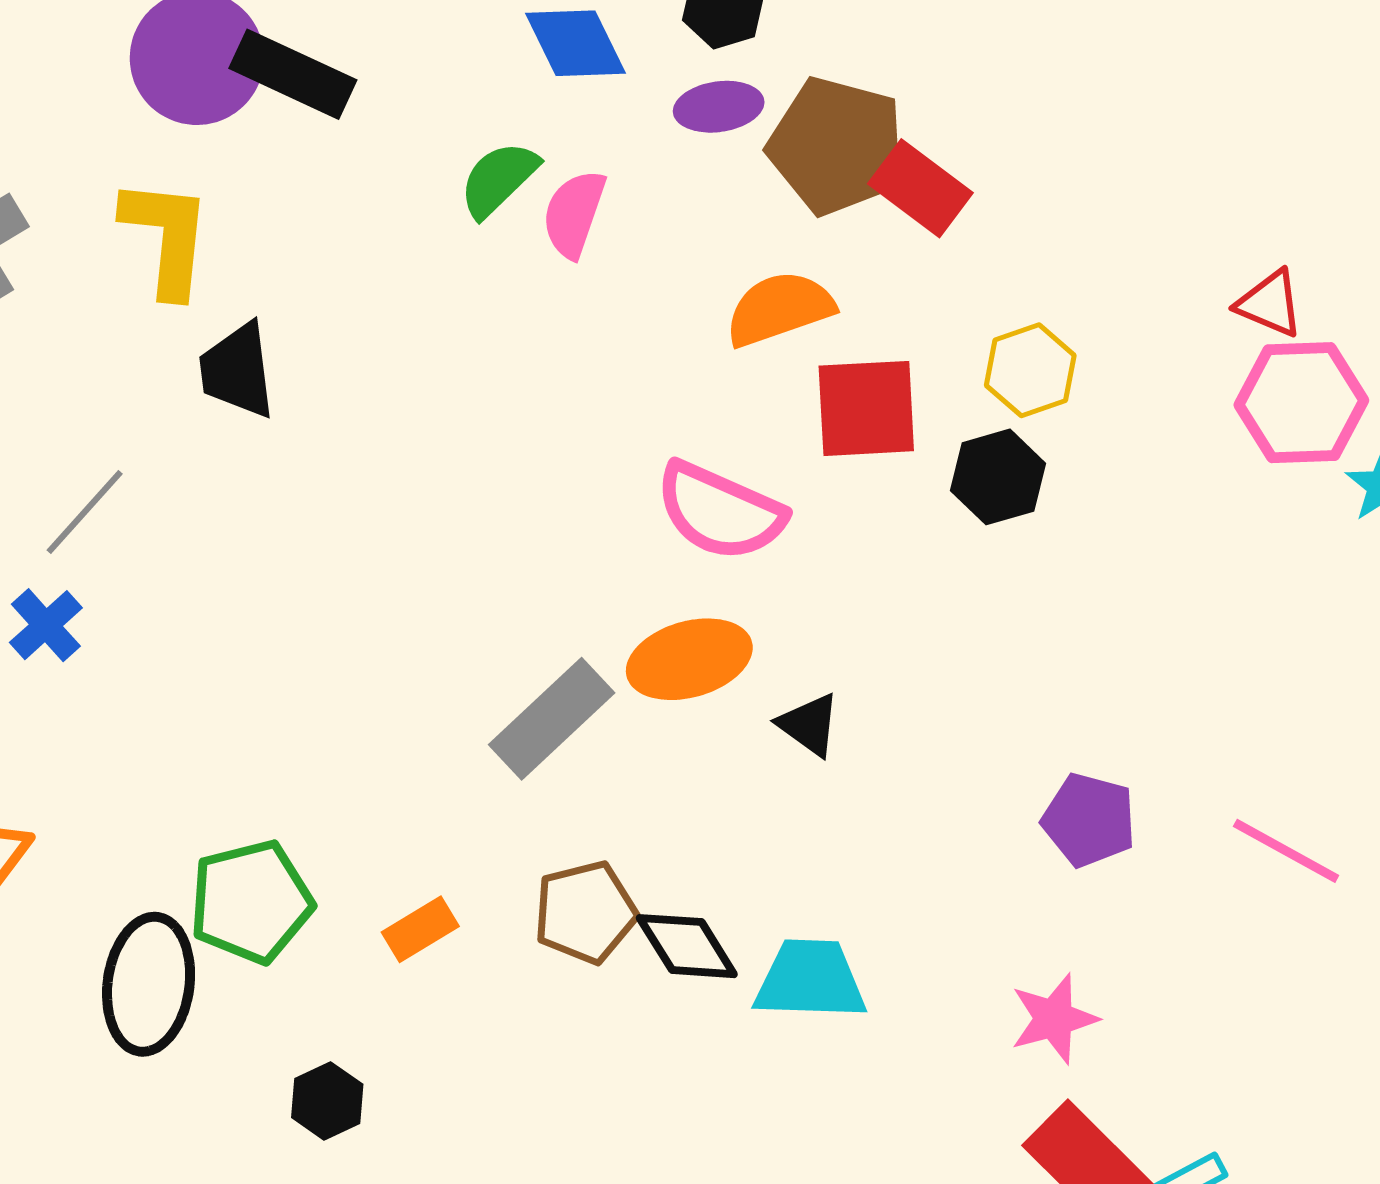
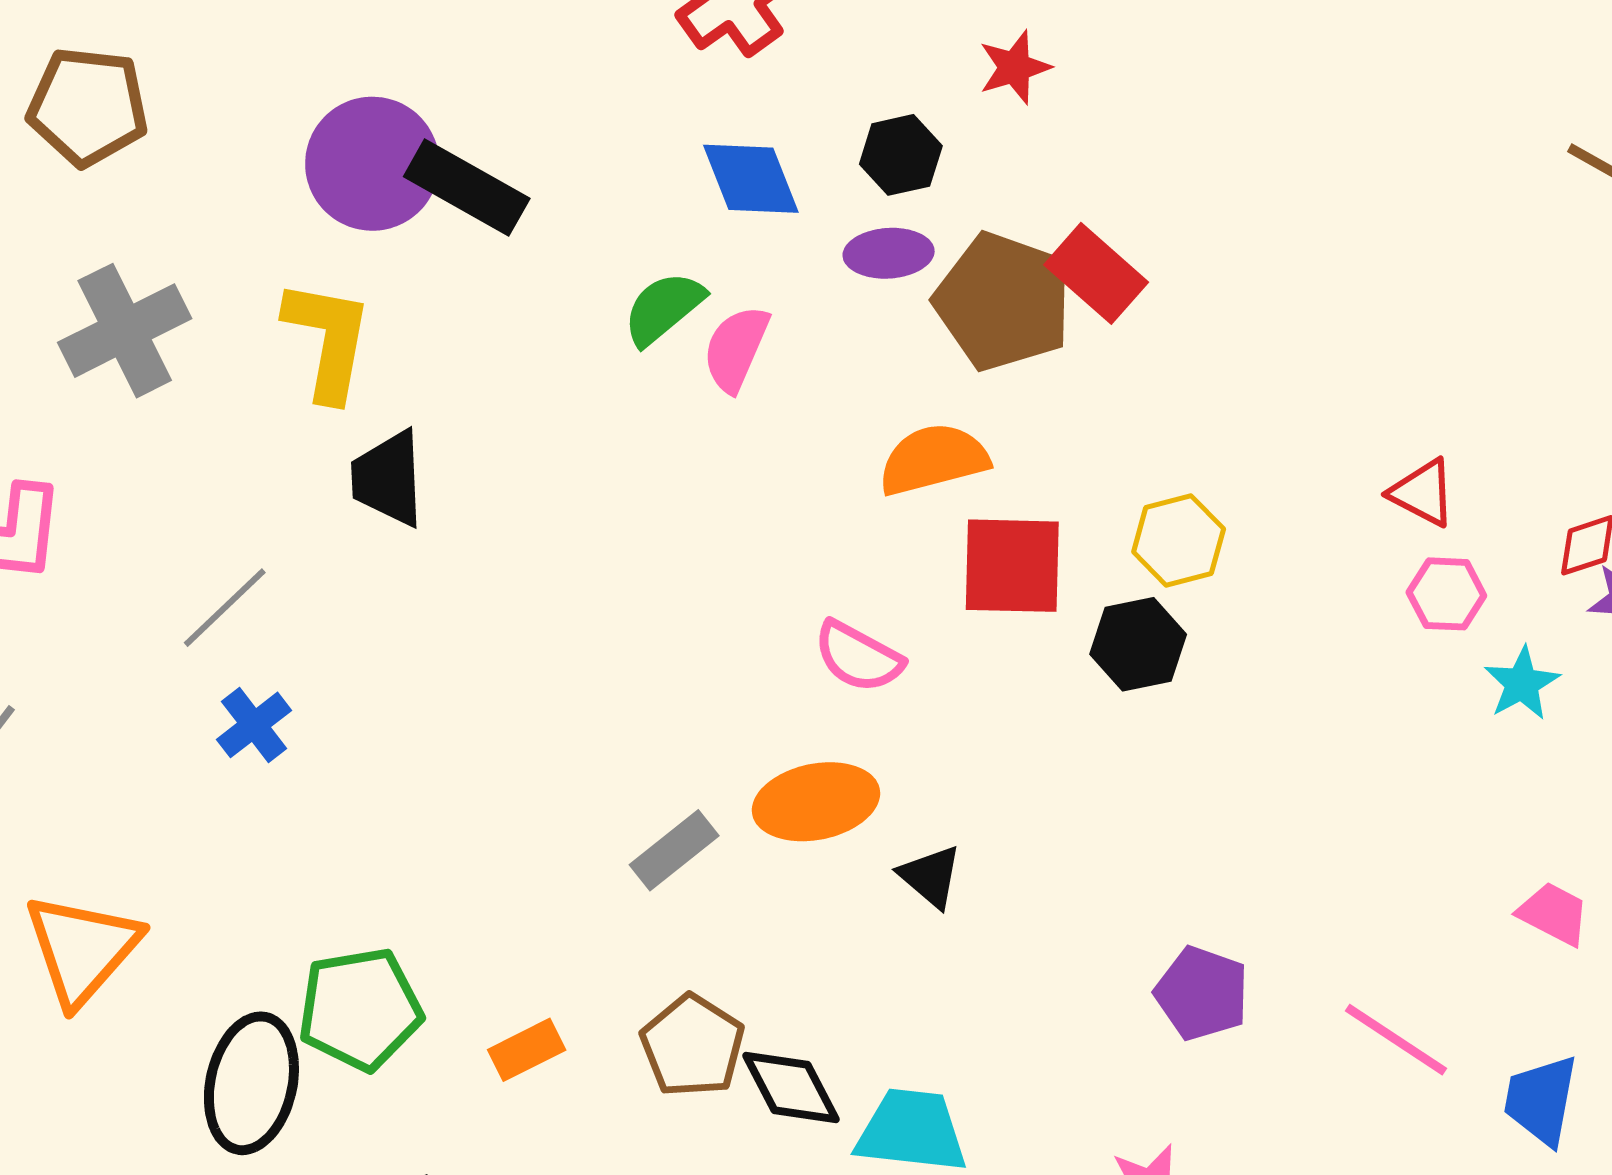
red rectangle: (920, 188) -> (1096, 273), moved
pink hexagon: (1301, 403) -> (1446, 594), size x0.6
pink semicircle: (720, 511) -> (858, 657), size x0.7
blue cross: (46, 625) -> (254, 725), moved
gray rectangle: (552, 719) -> (674, 850), size x0.7
brown pentagon: (585, 912) -> (692, 1046), turned -30

